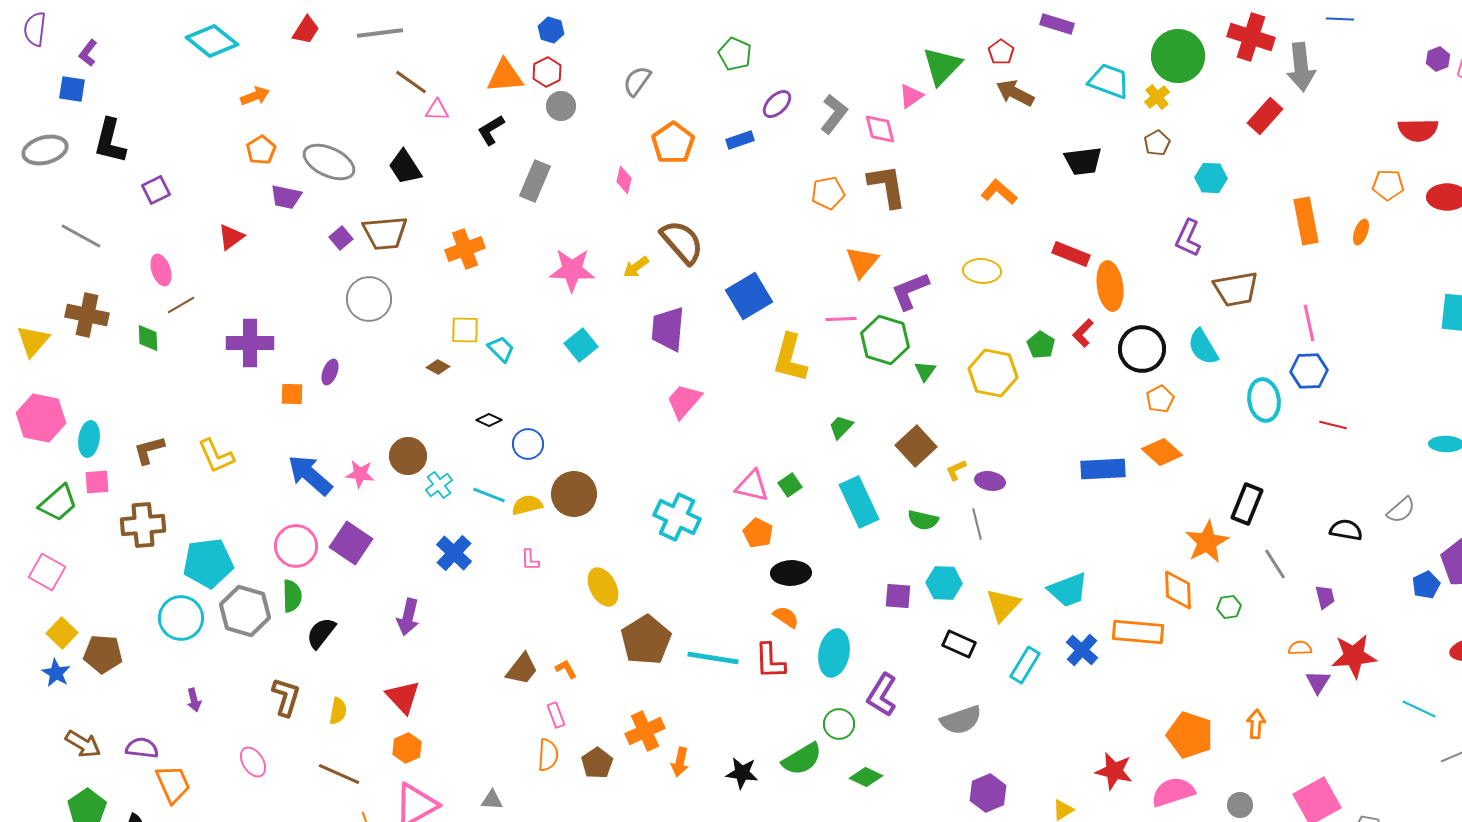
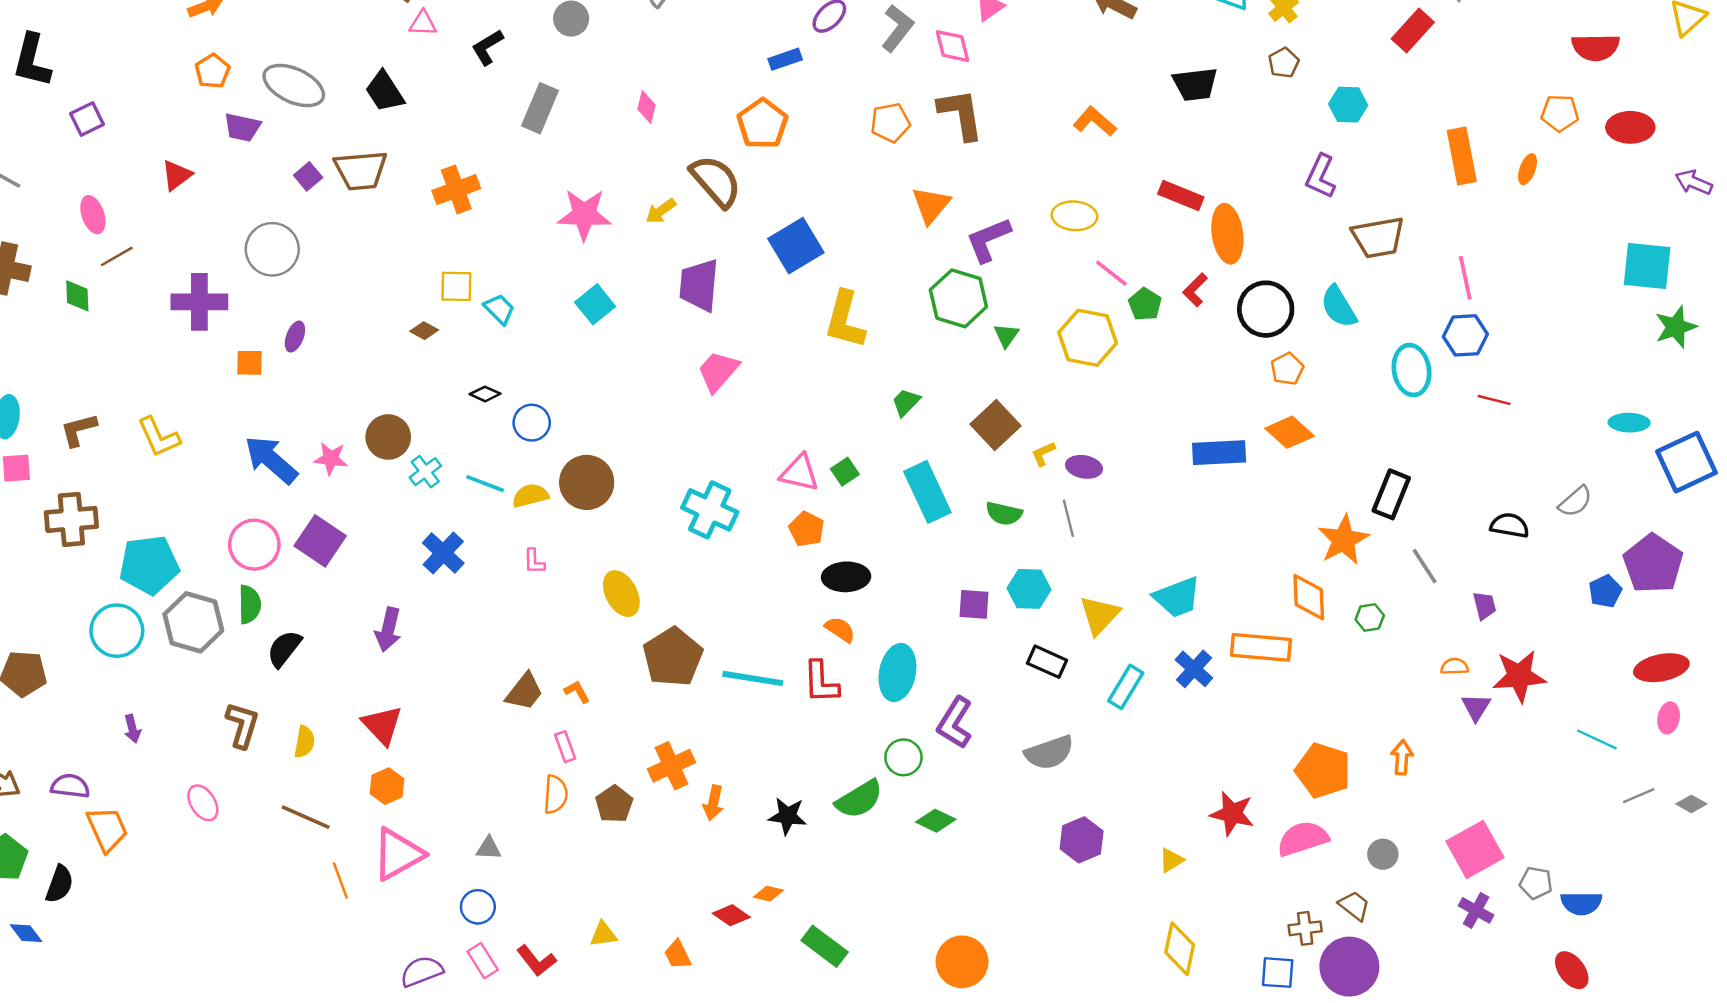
orange pentagon: (673, 143) -> (762, 124), moved
gray circle: (369, 299) -> (272, 249), moved
pink line: (841, 319) -> (1111, 273), moved, turned 40

